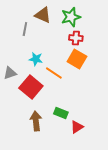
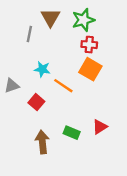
brown triangle: (43, 15) -> (50, 18), turned 36
red square: (31, 87) -> (36, 102), size x0.6
red triangle: (77, 127) -> (100, 127), moved

